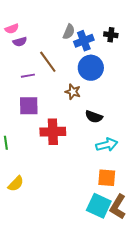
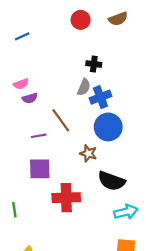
black cross: (111, 35) -> (94, 64), moved
black semicircle: (94, 117) -> (111, 181), size x1.4

